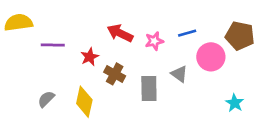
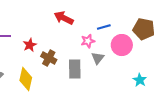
red arrow: (120, 33) -> (64, 18), moved
pink star: (154, 41) -> (88, 41), moved
gray triangle: (179, 74) -> (98, 58), turned 32

